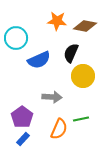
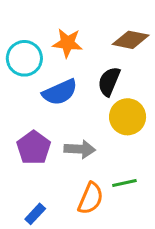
orange star: (57, 21) -> (67, 43), moved
purple pentagon: (22, 117) -> (34, 148), moved

